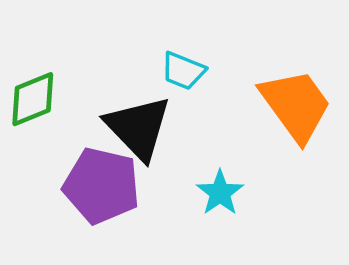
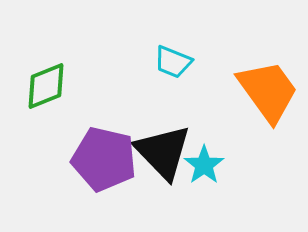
black triangle: (138, 128) -> (163, 152), moved

